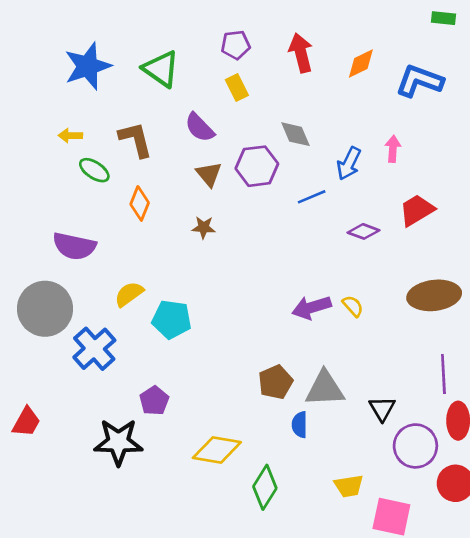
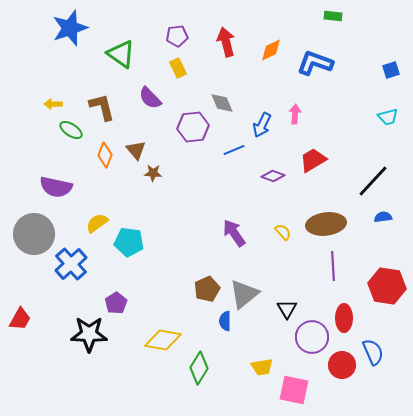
blue star: (88, 66) -> (70, 28), moved
brown triangle: (209, 174) -> (136, 150), moved
yellow semicircle: (353, 306) -> (283, 232), moved
purple arrow: (312, 307) -> (234, 233), turned 72
purple line: (443, 374) -> (333, 266), moved
gray triangle: (325, 389) -> (244, 294), turned -36

